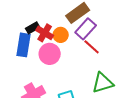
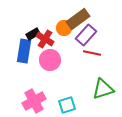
orange circle: (61, 35) -> (64, 28), moved
red line: (92, 47) -> (92, 53), turned -30

